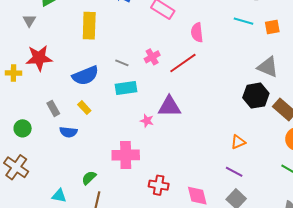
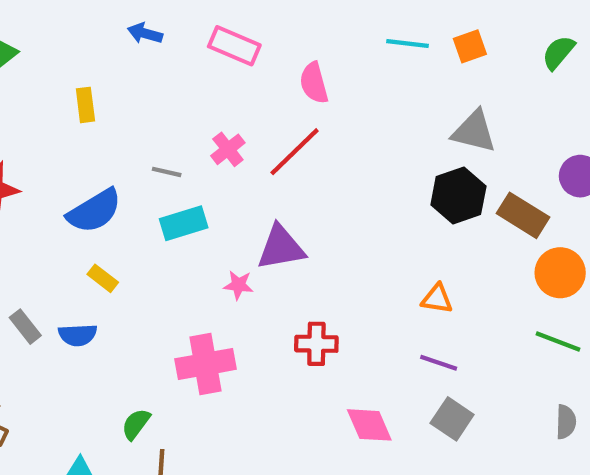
yellow rectangle: (89, 26) -> (85, 105), size x0.6
gray rectangle: (53, 108) -> (25, 327), moved
orange triangle: (238, 142) -> (437, 299), turned 42
red cross: (159, 185) -> (316, 344), moved

